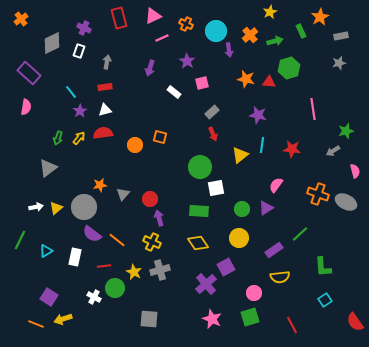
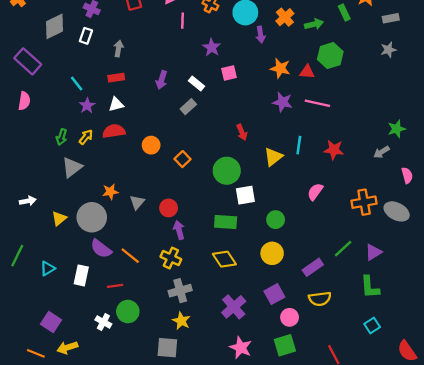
pink line: (162, 38) -> (183, 21), turned -64
purple arrow: (150, 68) -> (162, 80), moved
pink line: (313, 109) -> (317, 103), moved, turned -70
gray rectangle: (212, 112) -> (188, 107), moved
purple star: (258, 115) -> (283, 102), moved
orange square: (160, 137) -> (183, 159), moved, turned 32
gray triangle: (48, 168) -> (72, 167), moved
orange cross: (318, 194) -> (364, 202), turned -30
white arrow: (36, 207) -> (28, 201), moved
purple triangle: (266, 208) -> (373, 252), moved
purple square: (226, 267) -> (274, 294), moved
yellow star: (134, 272) -> (181, 321), moved

